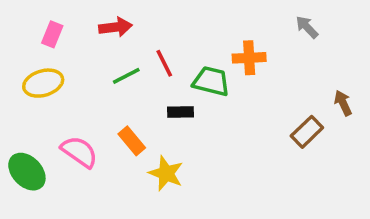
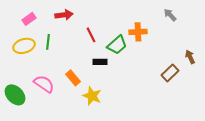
pink rectangle: (52, 34) -> (29, 19), turned 32
green line: (126, 76) -> (48, 42), moved, turned -56
green trapezoid: (211, 81) -> (117, 45), turned 125

